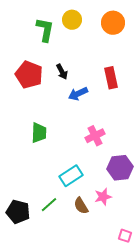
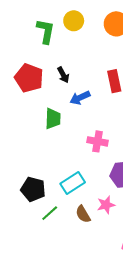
green trapezoid: (39, 133) -> (53, 119), moved
pink cross: (95, 136) -> (98, 141), turned 36
black pentagon: (18, 212) -> (33, 189), moved

